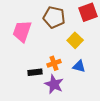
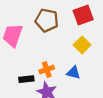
yellow square: (75, 40) -> (82, 45), moved

